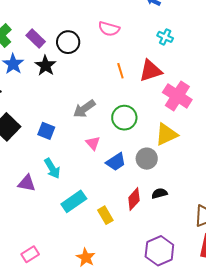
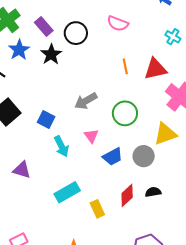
cyan arrow: (52, 168) -> (61, 146), moved

